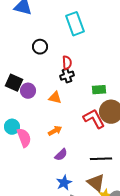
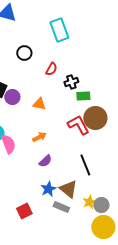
red semicircle: (67, 63) -> (51, 69), turned 32
black cross: (67, 76) -> (71, 82), moved
black line: (101, 159) -> (85, 165), turned 70
brown triangle: (96, 183) -> (68, 189), moved

